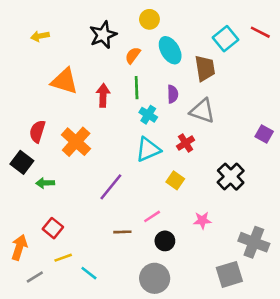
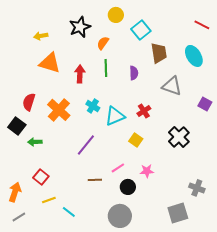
yellow arrow: (40, 36) -> (41, 36), moved
cyan square: (225, 39) -> (141, 30), moved
cyan ellipse: (170, 50) -> (194, 56), moved
gray triangle: (202, 111) -> (172, 86), moved
cyan cross: (148, 115) -> (93, 106), moved
pink star: (202, 220) -> (147, 171), moved
gray cross: (254, 242) -> (197, 188), size x0.7
gray line: (35, 277) -> (19, 217), moved

